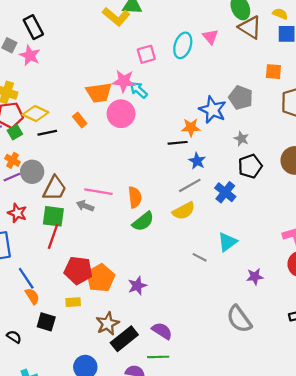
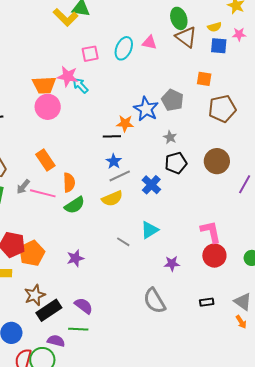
yellow semicircle: (280, 14) -> (215, 27), turned 136
pink triangle: (210, 37) -> (149, 43), turned -42
pink circle: (121, 114) -> (48, 107), moved
orange rectangle: (80, 120) -> (45, 160), moved, size x1.5
blue star: (197, 161) -> (114, 161), moved
pink line: (98, 192) -> (43, 193), moved
gray arrow: (85, 206) -> (23, 187), turned -77
purple star: (137, 286) -> (75, 258), moved

